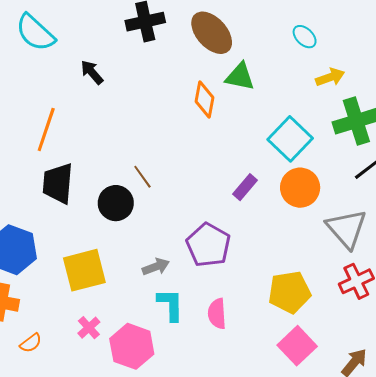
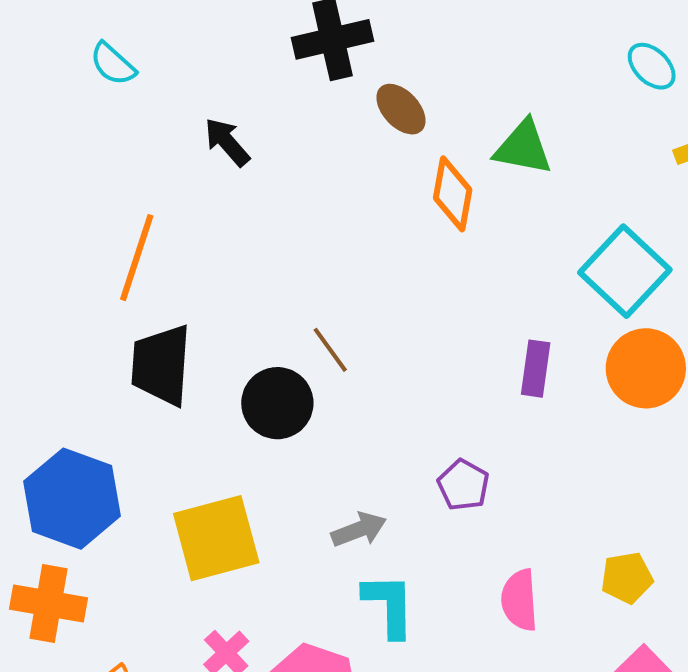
cyan semicircle: (35, 33) -> (113, 64), size x0.6
brown ellipse: (212, 33) -> (401, 109), moved, size x0.6
purple rectangle: (245, 187) -> (536, 369), turned -32
purple pentagon: (208, 245) -> (463, 485), size x0.6
yellow pentagon: (290, 292) -> (627, 578), size x0.6
pink semicircle: (217, 314) -> (519, 600), moved

